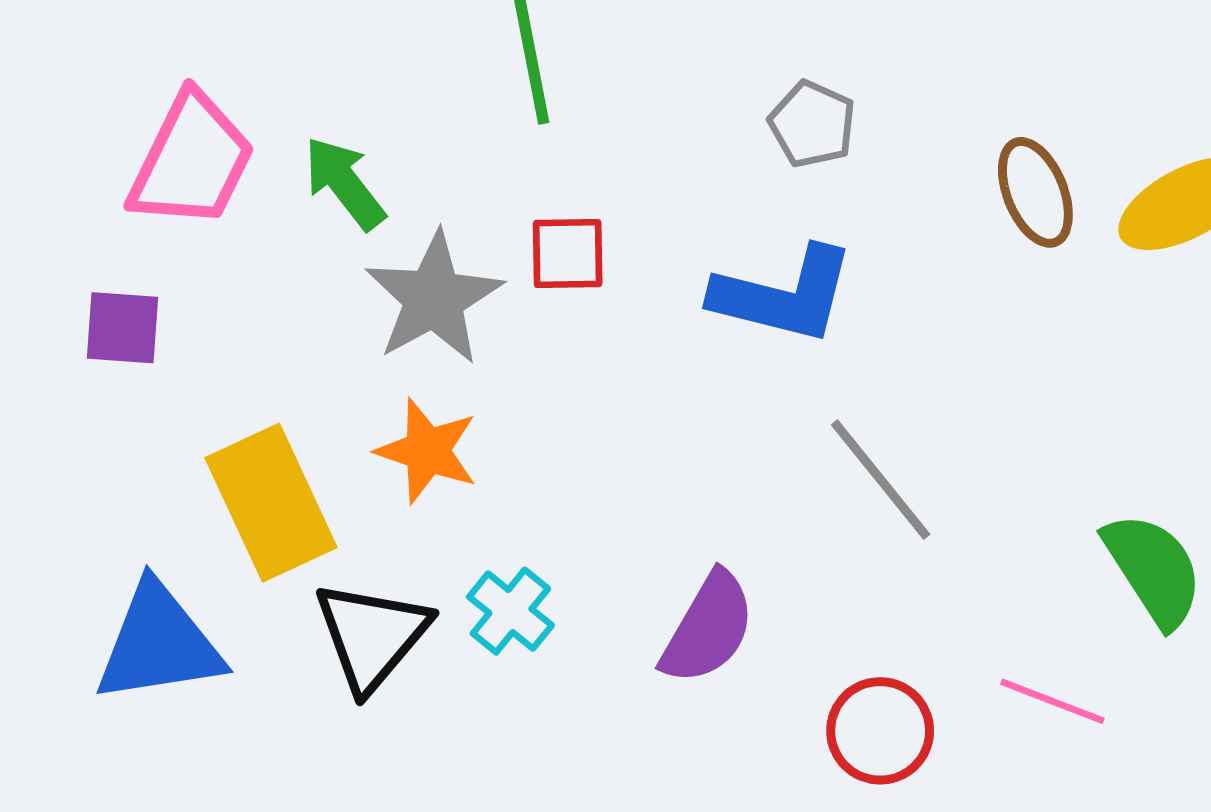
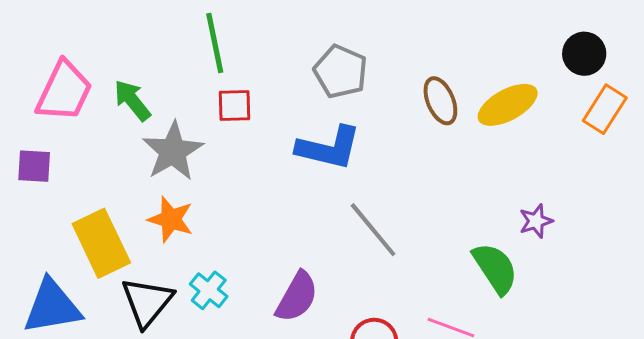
gray pentagon: (812, 124) -> (341, 72), size x1.4
red square: (568, 254) -> (235, 105), moved

